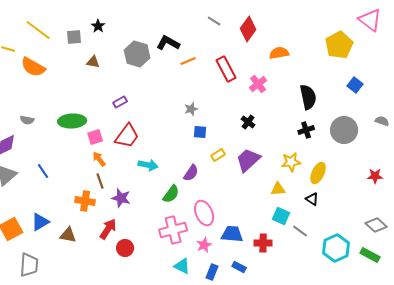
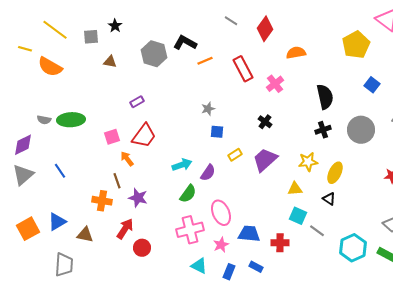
green ellipse: (72, 121) -> (71, 120), moved
orange arrow: (99, 159) -> (127, 159), moved
cyan arrow: (148, 165) -> (182, 165), moved, turned -30
gray trapezoid: (29, 265) -> (64, 265), moved

